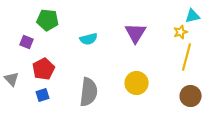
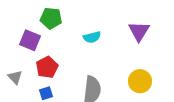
purple square: (27, 42) -> (30, 40), size x1.5

